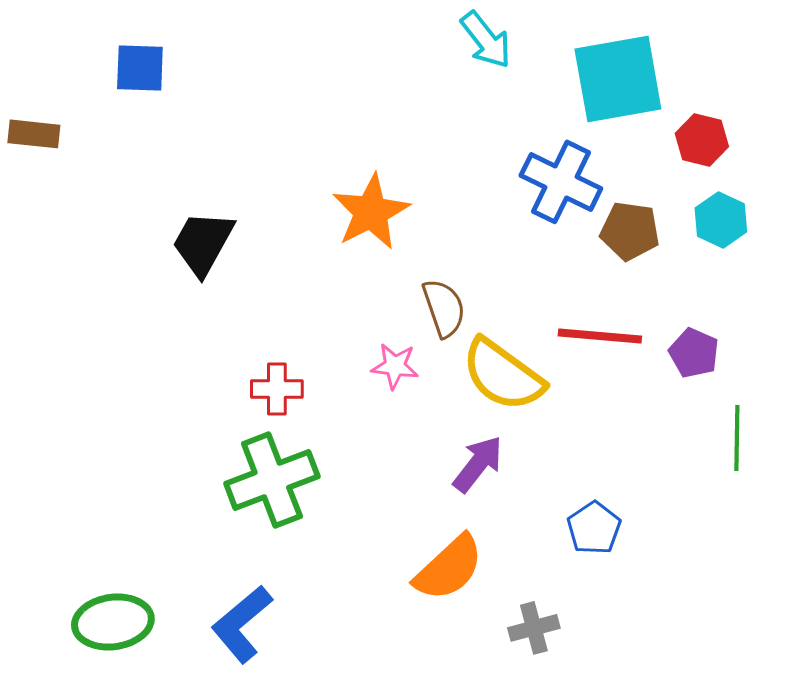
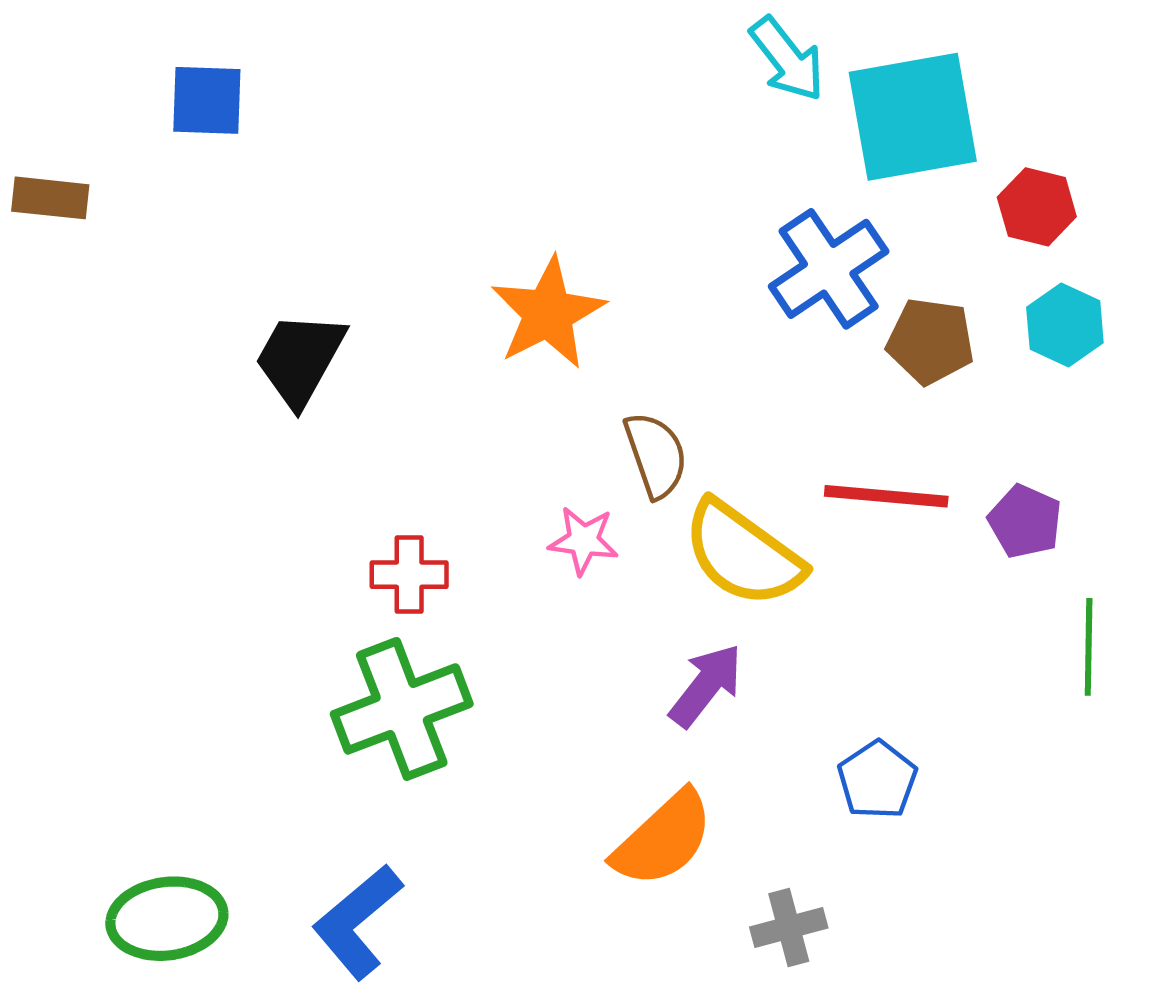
cyan arrow: (486, 40) -> (787, 59), moved
blue cross: (561, 182) -> (829, 269), turned 30

